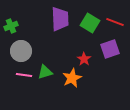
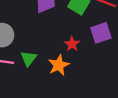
green triangle: (45, 72) -> (29, 58), turned -35

